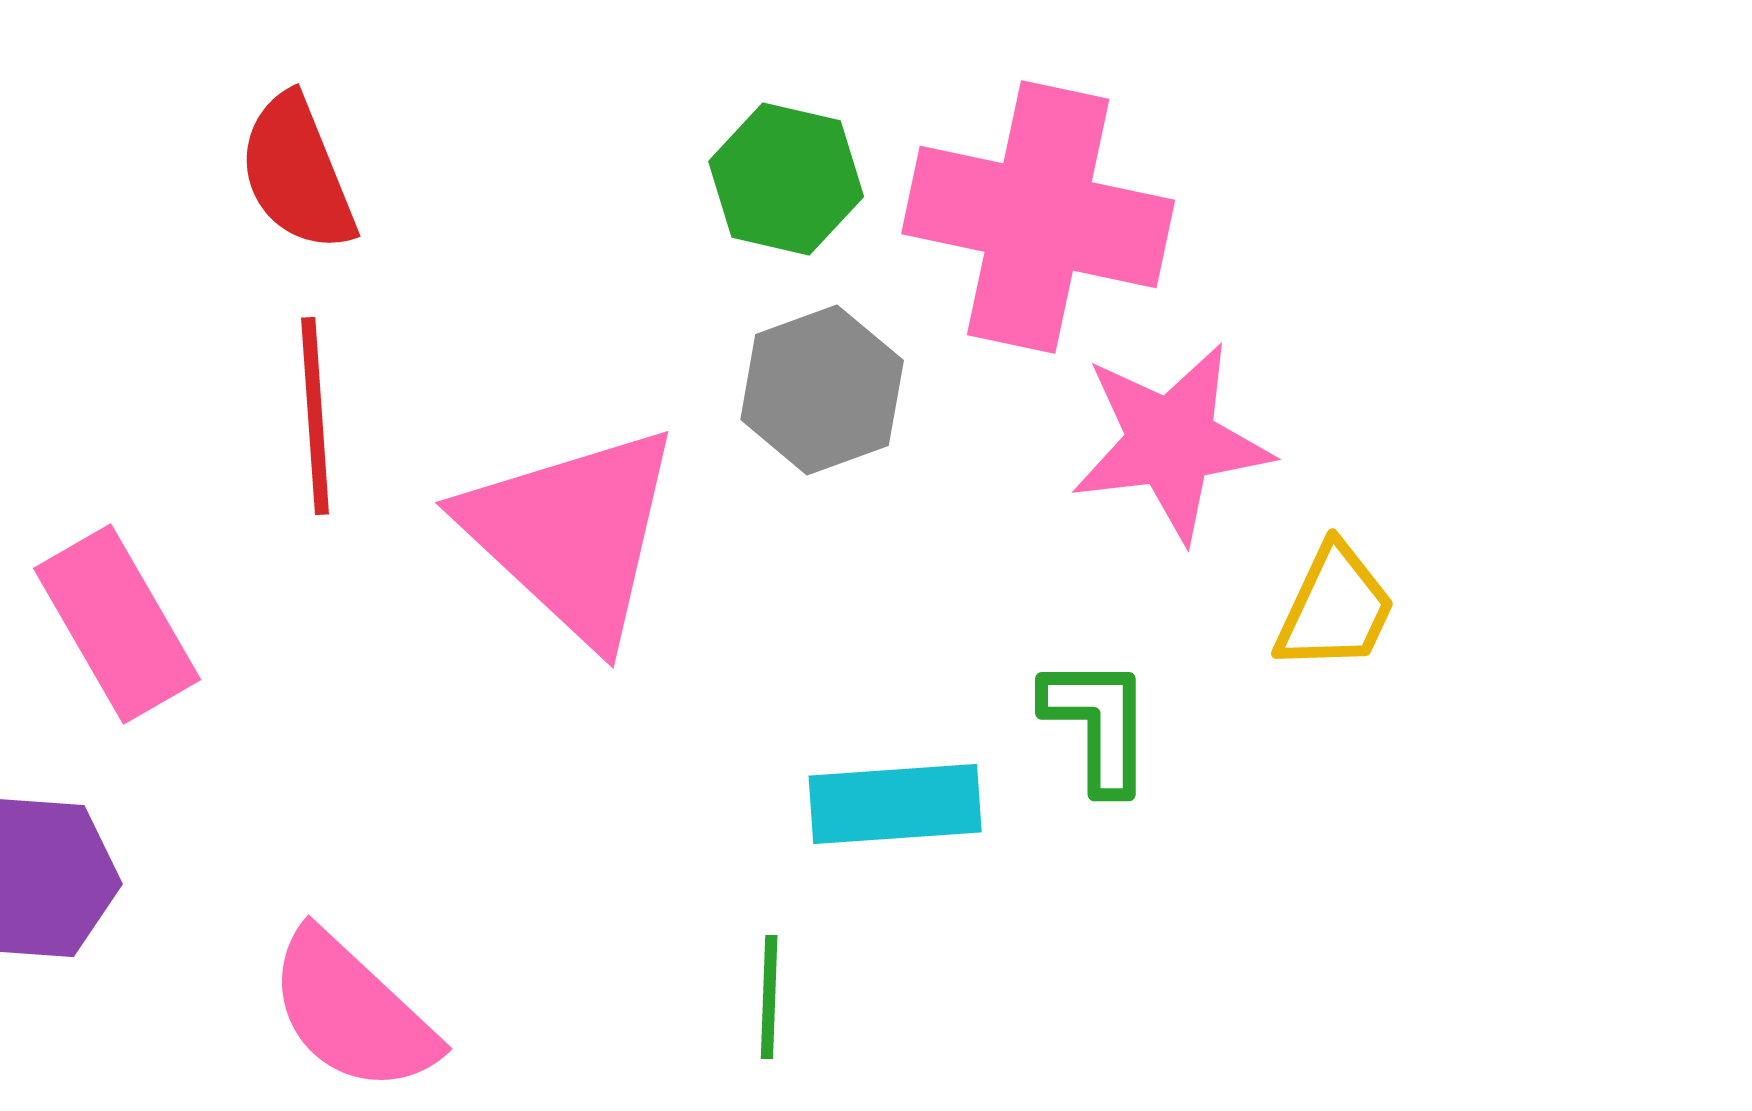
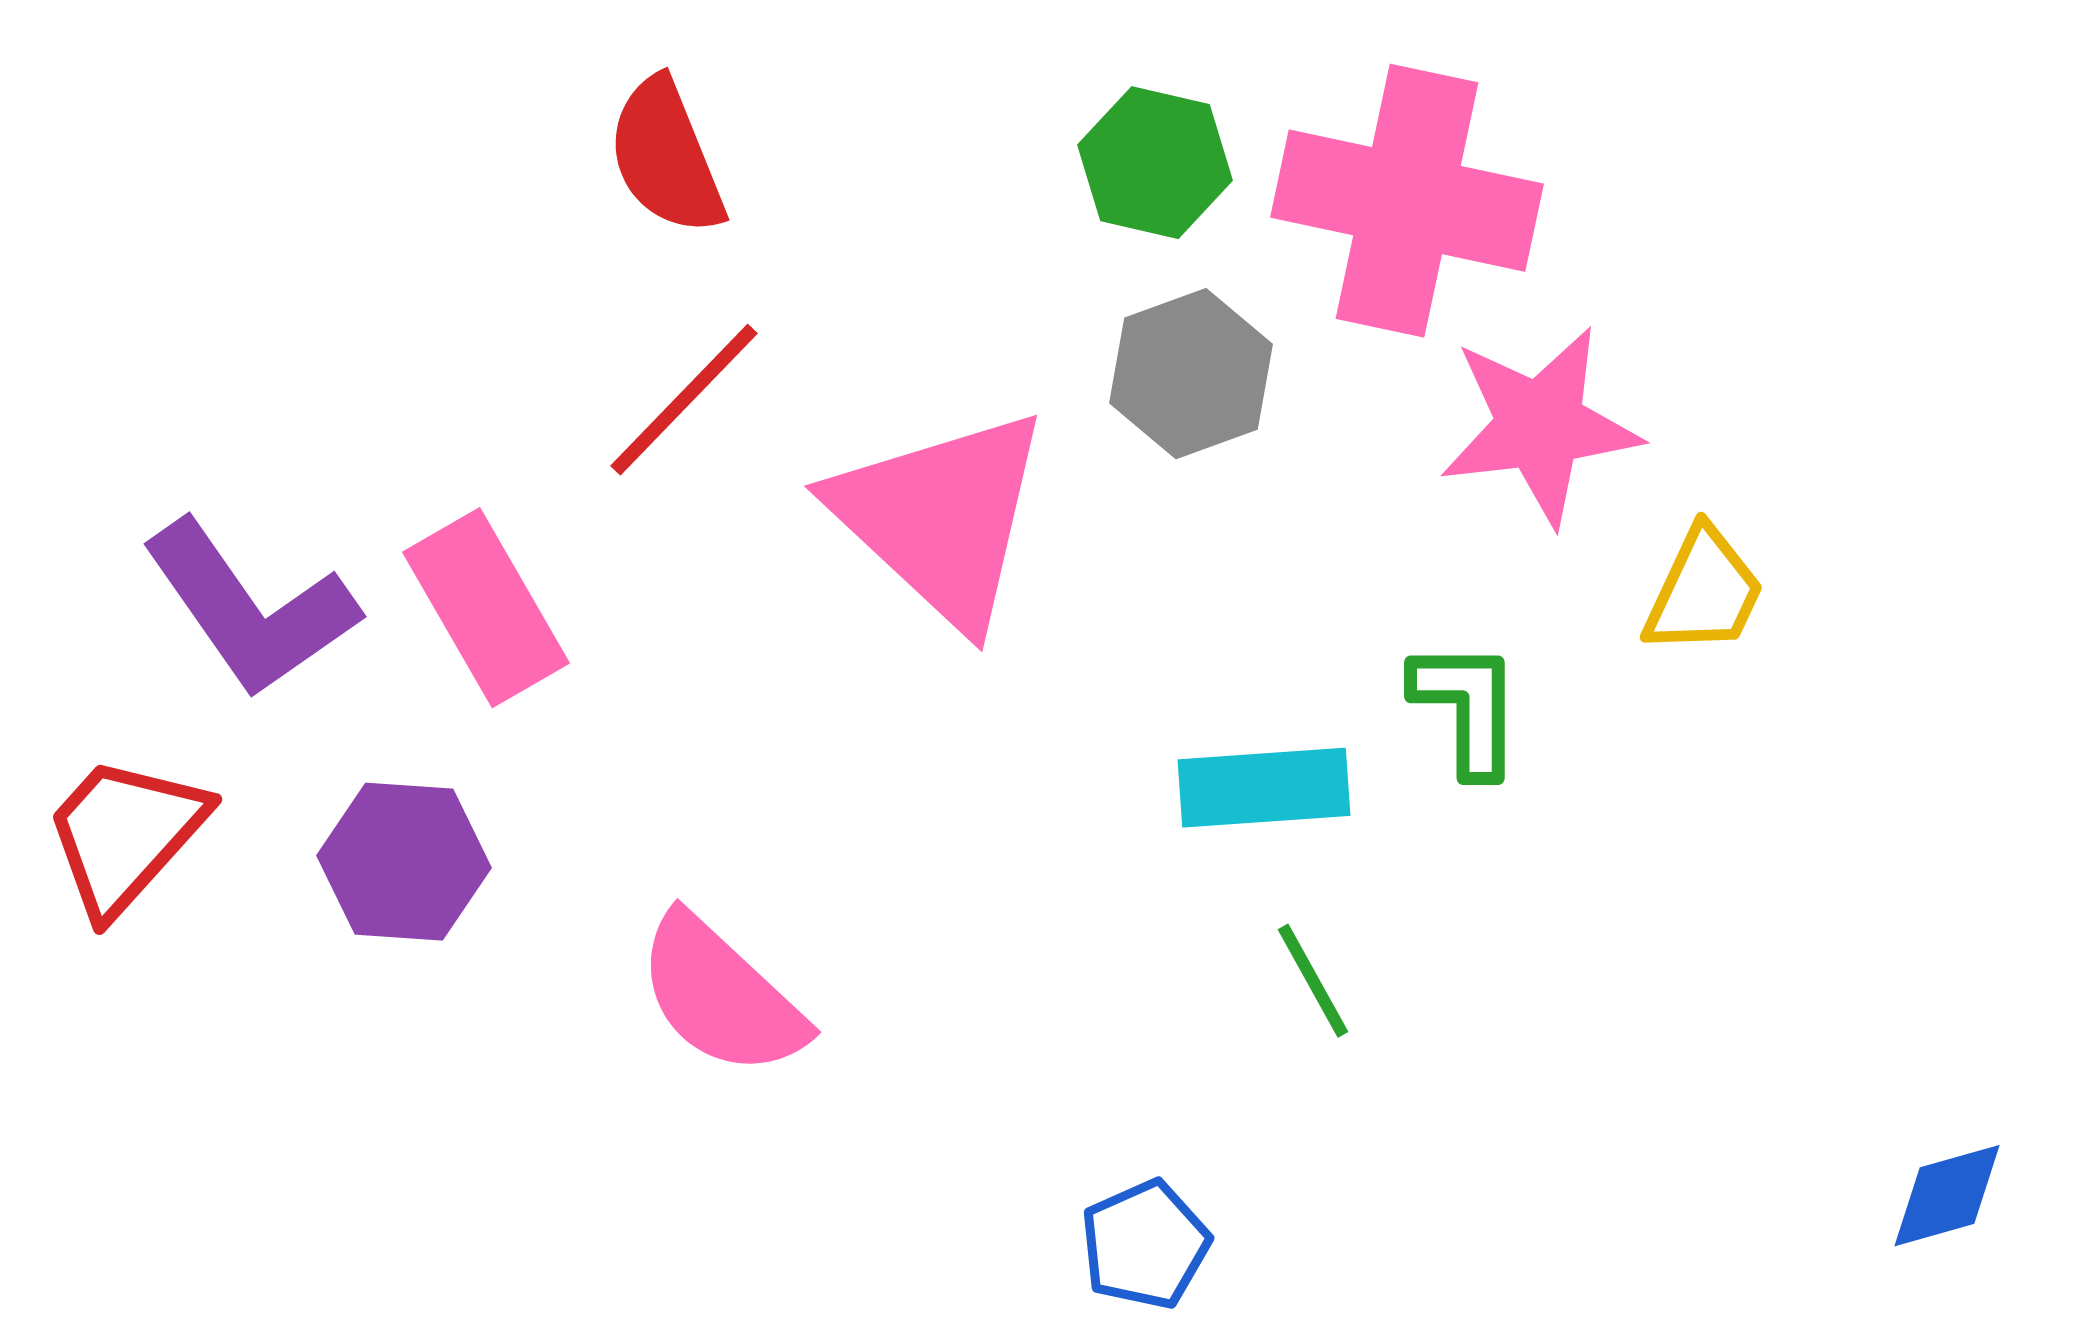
red line: (315, 416) -> (684, 400), turned 48
green line: (769, 997) -> (1313, 981), moved, turned -31

